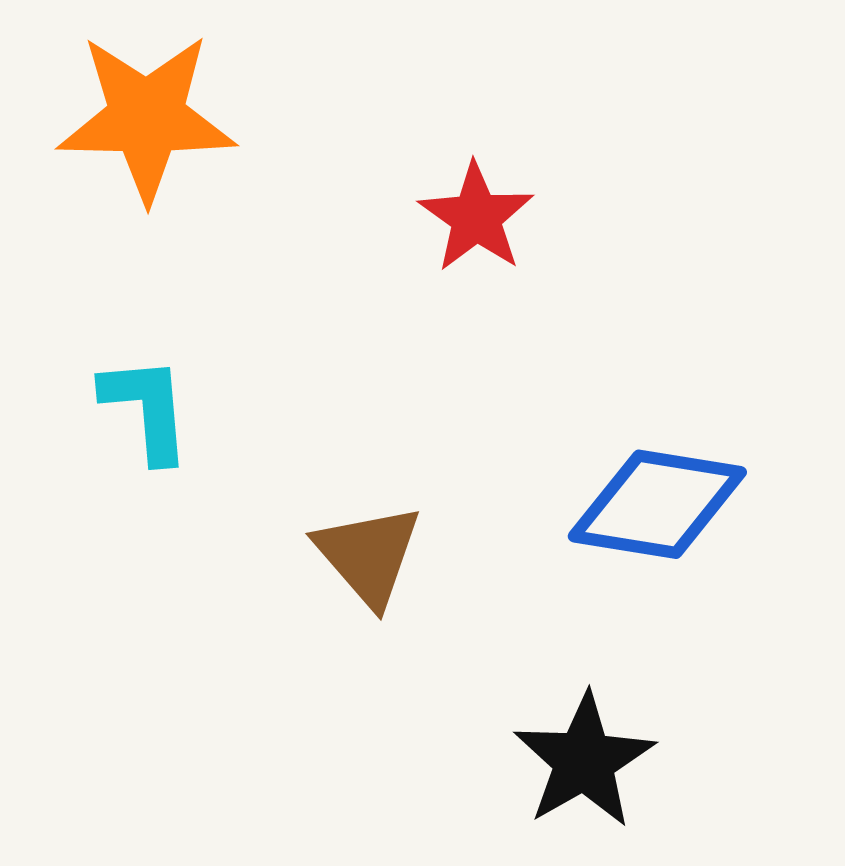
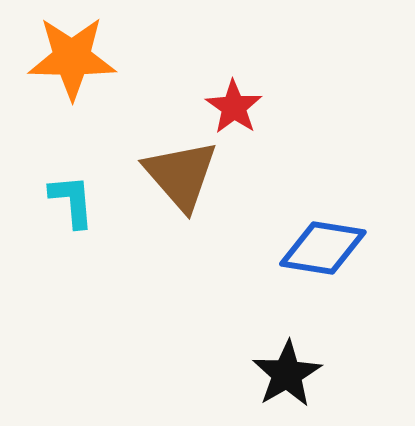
brown triangle: (368, 555) -> (181, 175), moved, size x1.4

